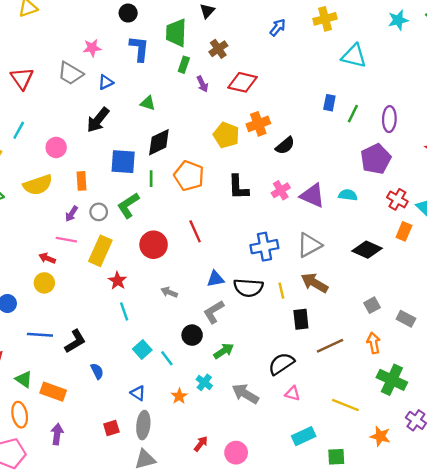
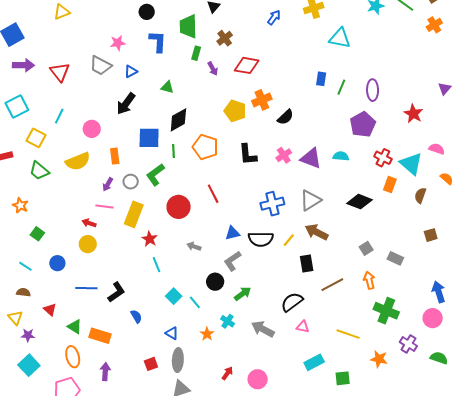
yellow line: (281, 291) -> (289, 240), turned 56

